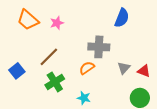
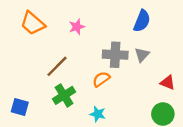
pink star: (57, 23) -> (77, 27), moved
gray triangle: (124, 68) -> (142, 55), moved
blue square: (17, 71) -> (20, 107), moved, turned -35

